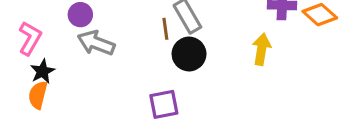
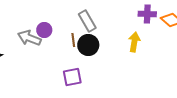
purple circle: (80, 15) -> (44, 30), moved
brown line: (165, 29) -> (73, 40), moved

